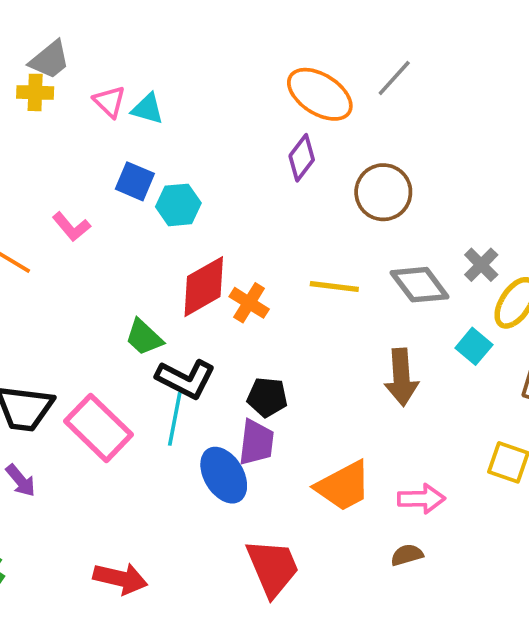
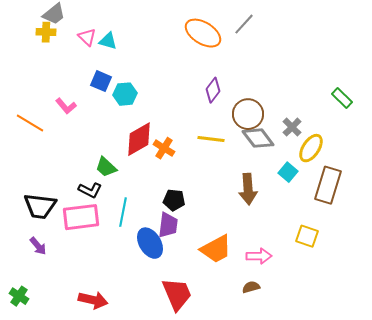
purple diamond: (302, 158) -> (213, 90), moved
brown circle: (383, 192) -> (248, 114), moved
black L-shape: (186, 379) -> (90, 190), moved, size x0.7
pink rectangle: (99, 428) -> (81, 217), turned -51

